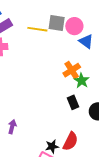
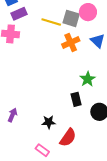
pink circle: (74, 26) -> (88, 12), moved
orange cross: (72, 70) -> (71, 42), moved
black star: (52, 146) -> (49, 122), moved

